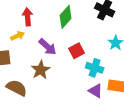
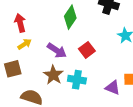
red arrow: (28, 17) -> (20, 23), moved
cyan cross: (95, 68) -> (77, 80), moved

